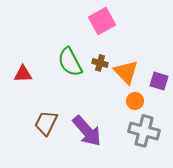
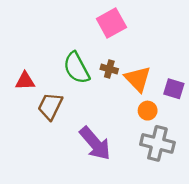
brown trapezoid: (46, 123) -> (50, 106), moved

